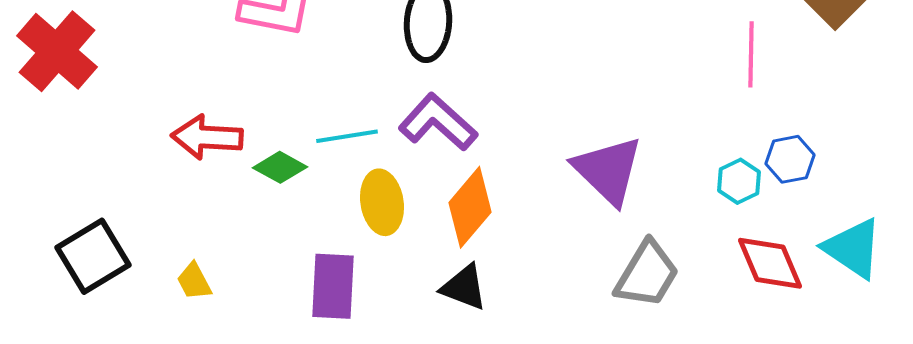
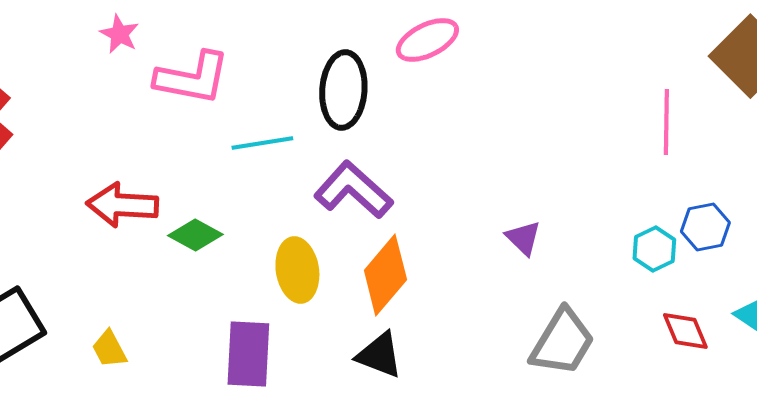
cyan line: (347, 136) -> (262, 143), moved
purple triangle: (608, 170) -> (523, 238), size x0.5
red diamond: (770, 263) -> (685, 331), size x0.7

